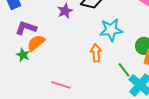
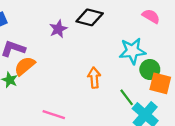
cyan star: (111, 30) -> (132, 51), moved

